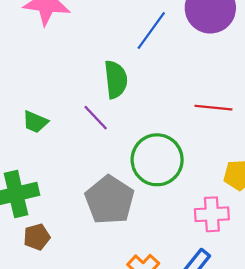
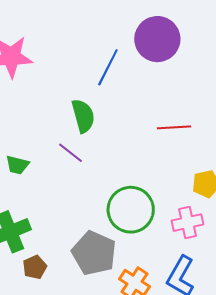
green circle: (157, 160) -> (131, 210), moved
gray pentagon: (110, 200) -> (94, 253), moved

